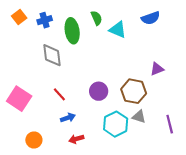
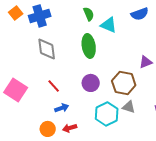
blue cross: (45, 20) -> (40, 16), size x1.5
green ellipse: (72, 31) -> (89, 46), moved
orange circle: (34, 140) -> (48, 129), moved

